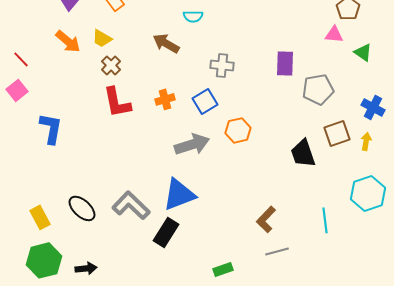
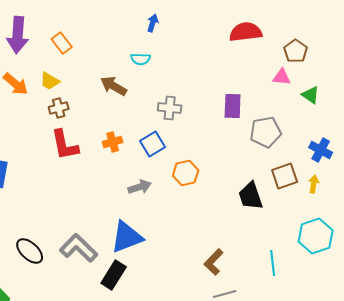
brown cross: (111, 65) -> (59, 108), turned 30
gray arrow: (192, 144) -> (140, 187), size x0.7

